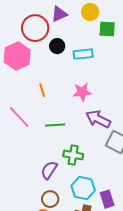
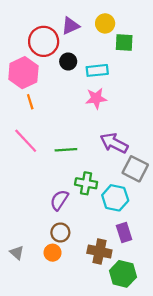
orange line: (42, 90) -> (30, 102), moved
pink star: (82, 92) -> (96, 98), moved
cyan hexagon: (83, 188) -> (115, 198), moved

